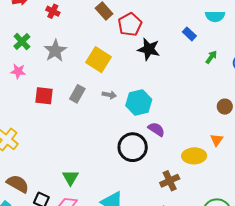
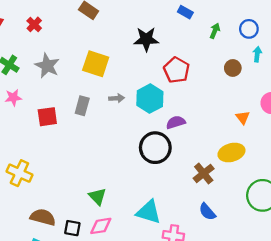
red cross: (53, 11) -> (34, 24), turned 32
red pentagon: (130, 24) -> (177, 70), moved
brown circle: (225, 107) -> (233, 68), moved
purple semicircle: (156, 129) -> (176, 122), turned -36
yellow ellipse: (194, 156) -> (231, 153), moved

